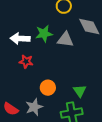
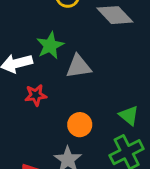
gray triangle: (65, 39) -> (79, 66), moved

